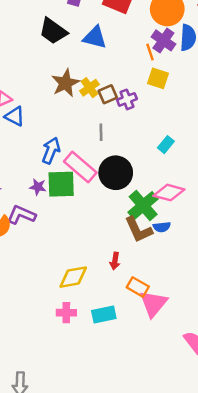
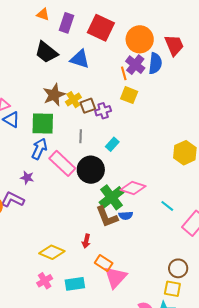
cyan rectangle: (166, 145) -> (112, 144), moved
green square: (61, 184) -> (43, 124), moved
yellow diamond: (73, 277) -> (52, 252), turned 30
pink cross: (66, 313) -> (45, 281), turned -35

